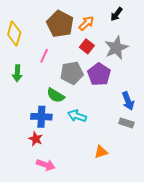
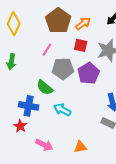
red square: (87, 46) -> (81, 45), turned -32
pink line: (44, 56) -> (47, 50), moved
pink arrow: (46, 165) -> (44, 145), moved

